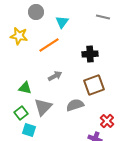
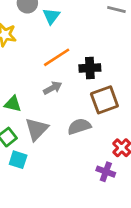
cyan triangle: (62, 22) -> (51, 16), moved
orange line: (49, 45) -> (57, 57), moved
black cross: (90, 54) -> (90, 68), moved

